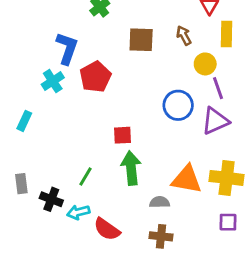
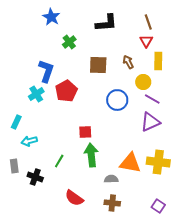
purple line: (218, 88) -> (152, 99), turned -42
blue circle: (178, 105) -> (117, 100), moved
cyan arrow: (78, 212) -> (29, 141), moved
purple square: (228, 222) -> (158, 206), moved, turned 32

